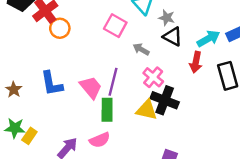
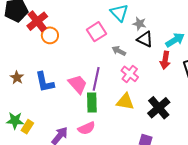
pink square: (115, 26) -> (96, 32), turned 30
brown star: (14, 90) -> (17, 78), moved
black cross: (165, 100) -> (159, 108), moved, turned 30

